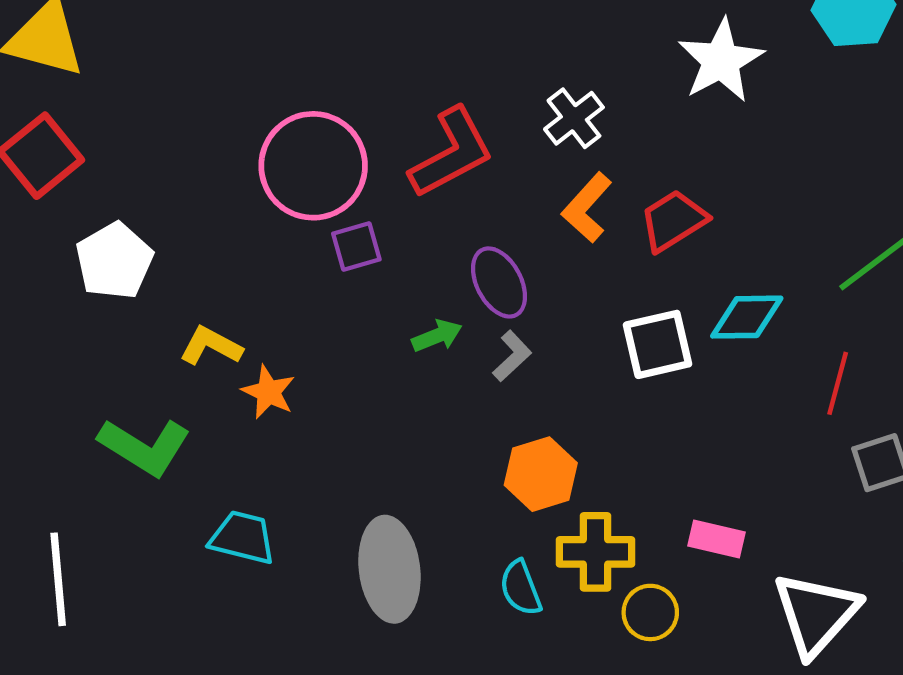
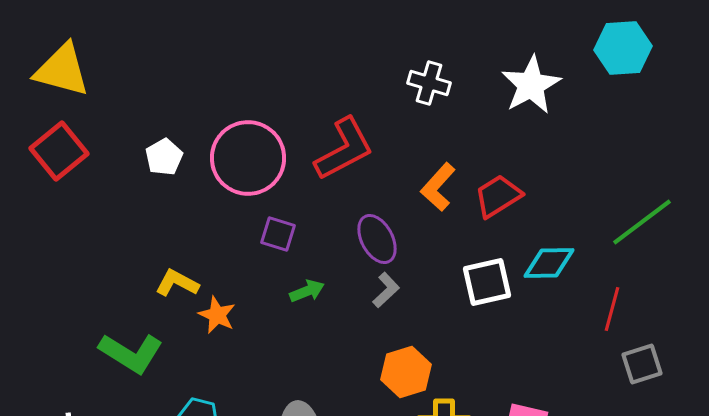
white cross: (574, 118) -> (429, 83), moved, turned -36
purple square: (356, 246) -> (278, 234), moved, turned 33
white pentagon: (114, 261) -> (164, 157), moved, size x0.7
green arrow: (437, 336) -> (307, 291), moved

